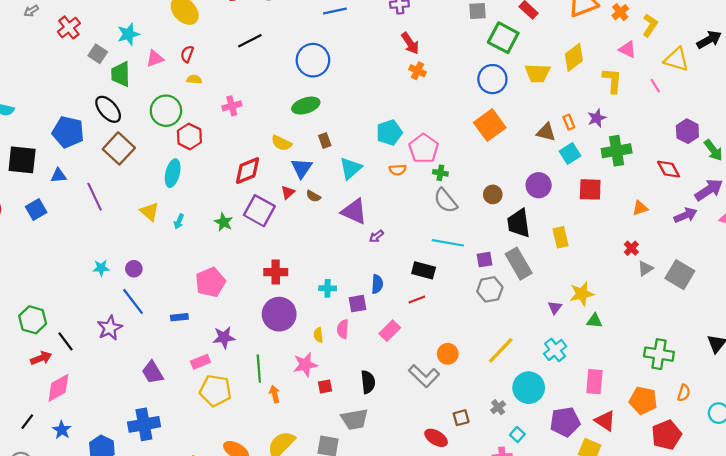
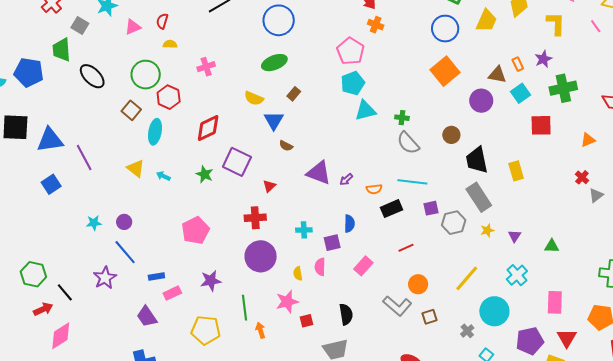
yellow trapezoid: (537, 73) -> (486, 21), turned -65
green trapezoid: (121, 74) -> (62, 50), moved
blue pentagon: (68, 132) -> (29, 72), moved
brown rectangle: (325, 141) -> (294, 94), turned 64
brown square: (119, 148) -> (131, 110), moved, size x0.7
pink pentagon: (424, 148) -> (351, 51), moved
cyan triangle: (351, 168) -> (365, 110), moved, turned 30
orange semicircle: (398, 170) -> (374, 189), moved
red diamond: (247, 171) -> (208, 128), moved
blue triangle: (59, 176) -> (50, 140), size x1.8
purple circle: (539, 185) -> (481, 101), moved
red triangle: (288, 192) -> (269, 186), moved
blue square: (36, 209) -> (51, 184), moved
purple triangle: (354, 211) -> (319, 173), moved
cyan arrow: (179, 221) -> (163, 176), turned 96
purple square: (484, 260) -> (431, 208), moved
black rectangle: (424, 270) -> (392, 209), turned -35
yellow star: (582, 294) -> (487, 230), moved, size x0.6
red line: (417, 299) -> (406, 248), moved
blue rectangle: (179, 317) -> (156, 276), moved
pink rectangle: (200, 362) -> (172, 293), moved
brown square: (461, 418) -> (430, 317), moved
red triangle: (605, 421) -> (567, 338), turned 30

